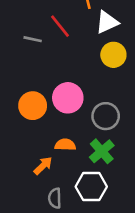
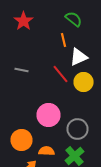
red line: (60, 26) -> (60, 74), moved
orange circle: (33, 106) -> (22, 140), moved

